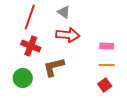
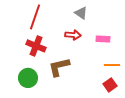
gray triangle: (64, 12) -> (81, 13), moved
red arrow: (68, 35) -> (73, 35), size x0.7
pink rectangle: (107, 46) -> (103, 39), moved

